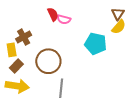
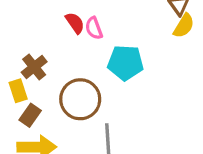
pink semicircle: (64, 19) -> (94, 28), turned 64
cyan pentagon: (96, 44) -> (125, 63), moved

